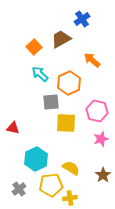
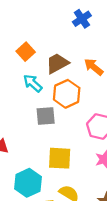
brown trapezoid: (61, 39) -> (57, 63), moved
yellow square: (66, 123) -> (60, 158), moved

